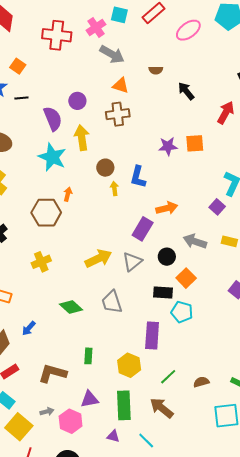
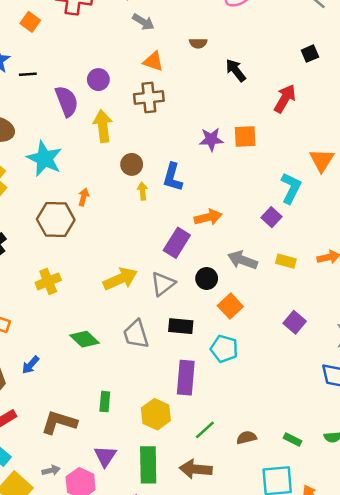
gray arrow: (112, 54) -> (143, 22), size x0.7
orange square: (18, 66) -> (30, 22), moved
cyan star: (52, 157) -> (45, 159), moved
black rectangle: (163, 293) -> (181, 326), moved
purple triangle: (90, 399) -> (105, 456), turned -48
brown arrow: (162, 408) -> (196, 469), turned -35

